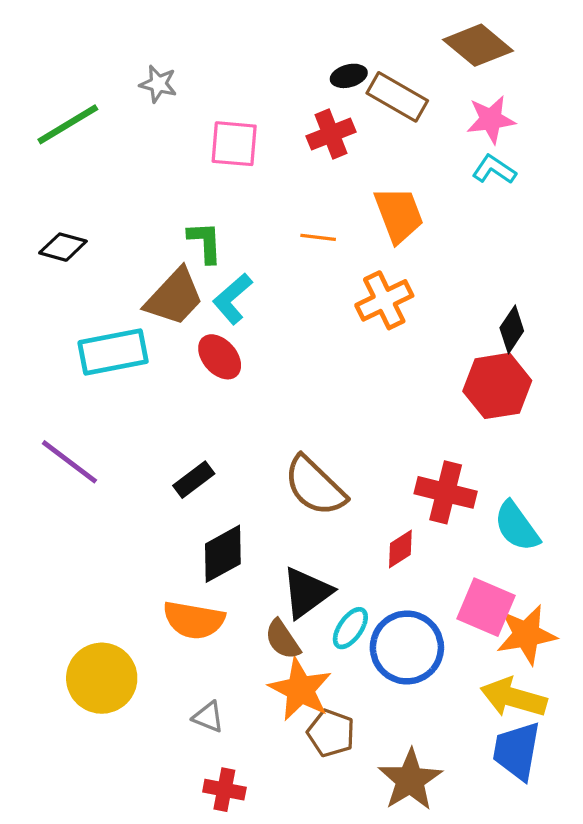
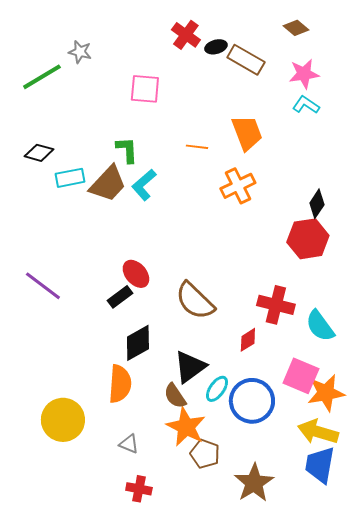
brown diamond: (478, 45) -> (296, 28), size x0.6
gray star: (158, 84) -> (80, 52), moved
red cross: (331, 134) -> (186, 35), moved, turned -32
cyan rectangle: (113, 352) -> (70, 178), moved, size x0.7
red ellipse: (220, 357) -> (136, 274), moved
orange semicircle: (194, 620) -> (120, 384), turned -96

